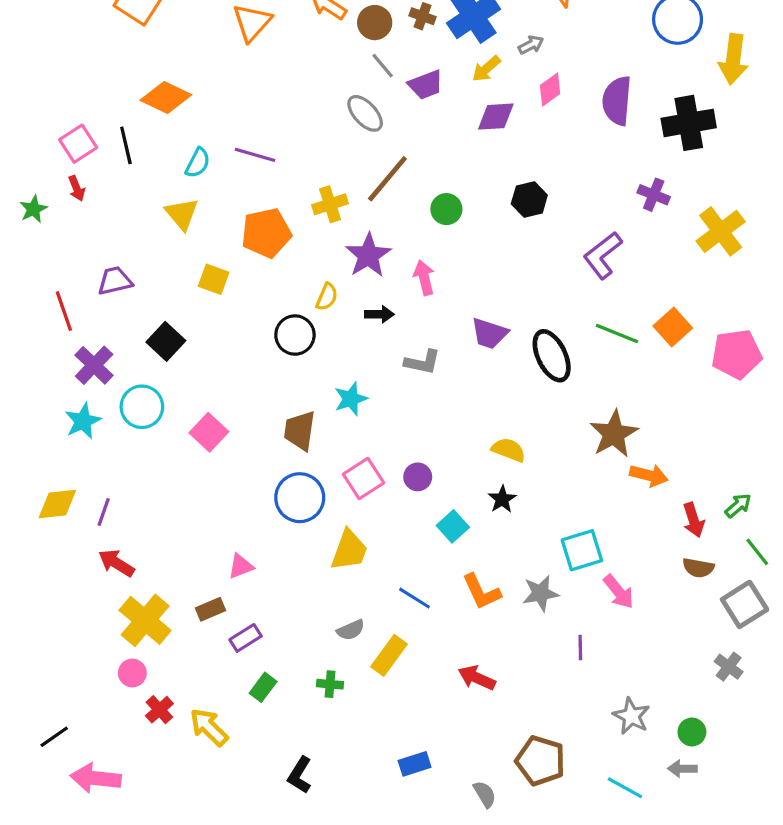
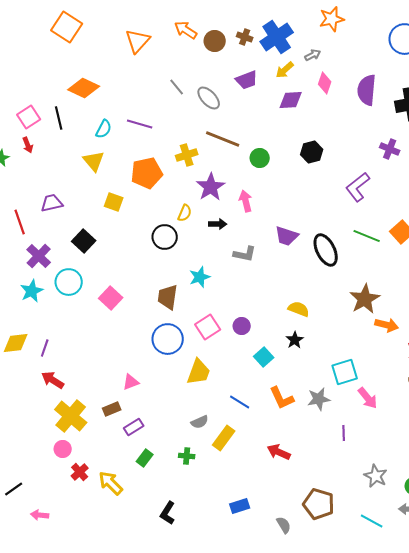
gray line: (383, 66) -> (177, 87), moved
pink diamond: (550, 89) -> (325, 83), turned -35
brown line: (387, 179) -> (223, 139), turned 72
pink arrow: (96, 778) -> (40, 515), size x0.6

